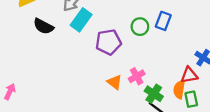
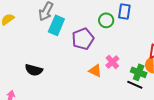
black semicircle: (43, 26) -> (34, 70), moved
green cross: (154, 94) -> (139, 72), moved

